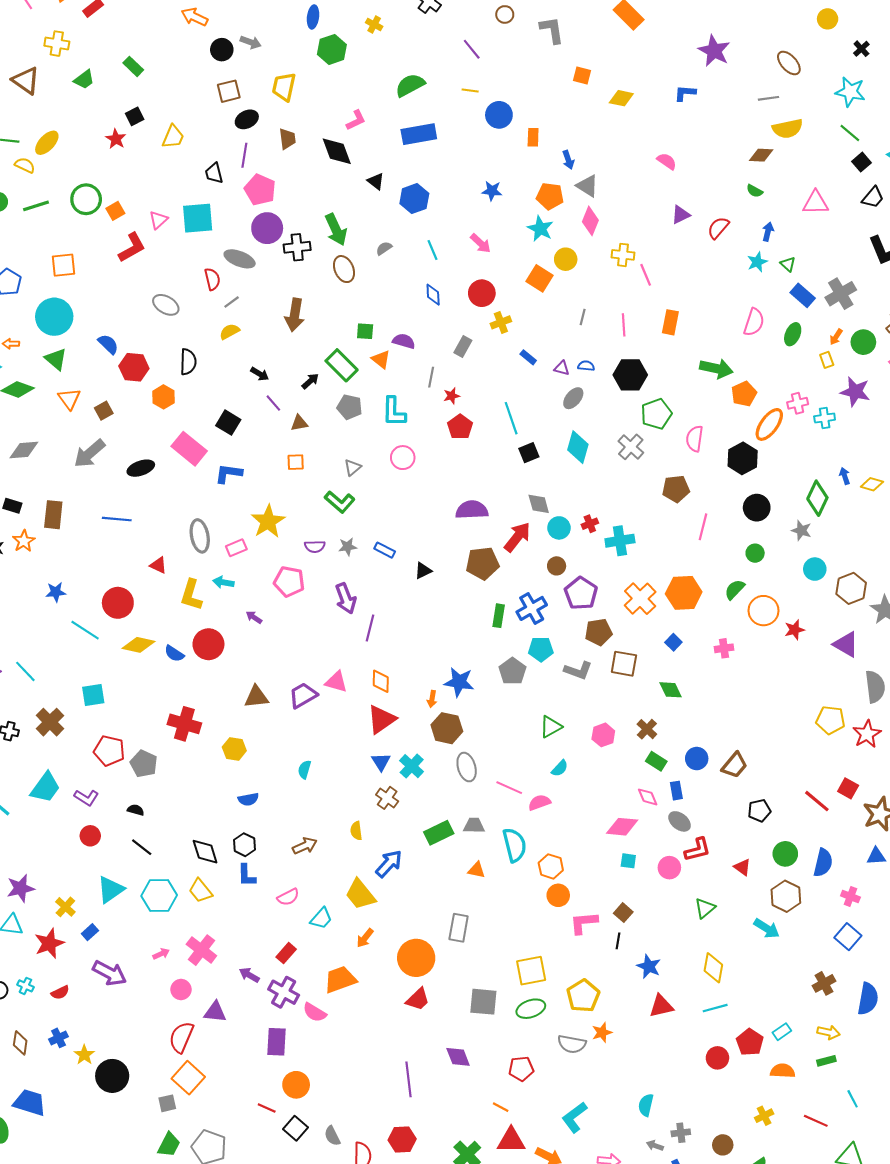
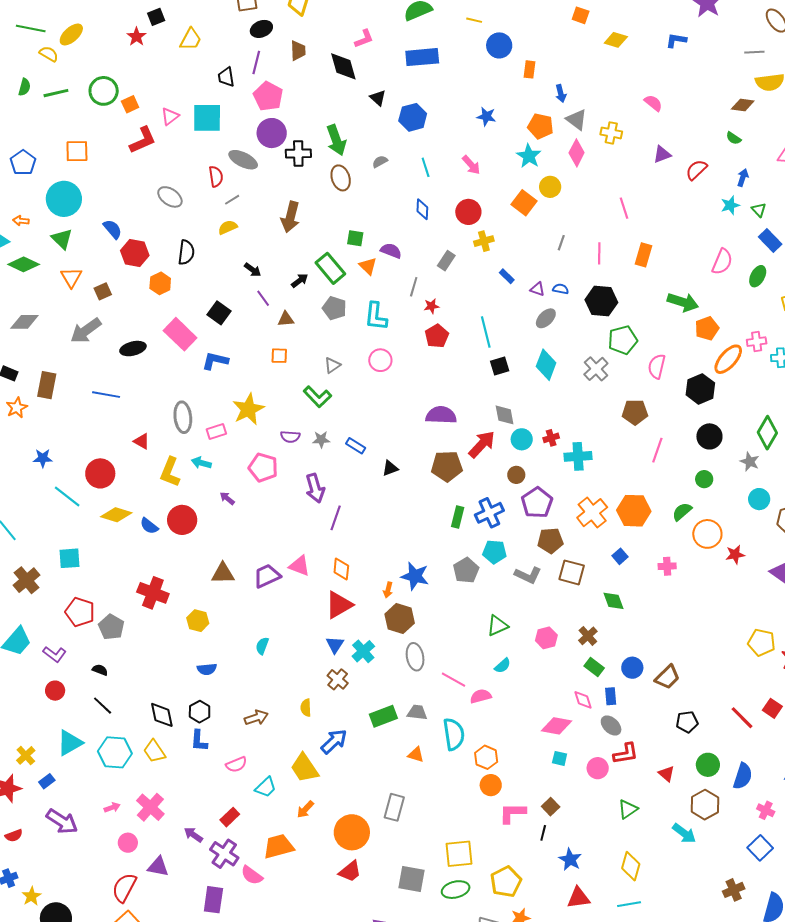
yellow cross: (623, 255) -> (611, 133), moved

